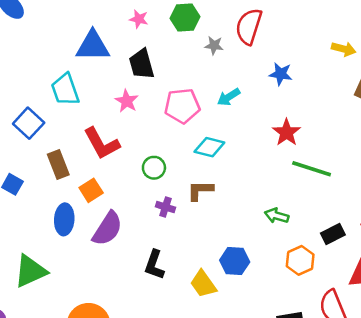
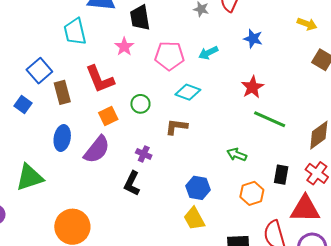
blue square: (29, 123) -> (39, 71), moved
orange square: (91, 190) -> (108, 116), moved
purple cross: (165, 207) -> (144, 154), moved
black rectangle: (333, 234) -> (281, 175), turned -60
yellow trapezoid: (203, 284) -> (194, 219), moved

